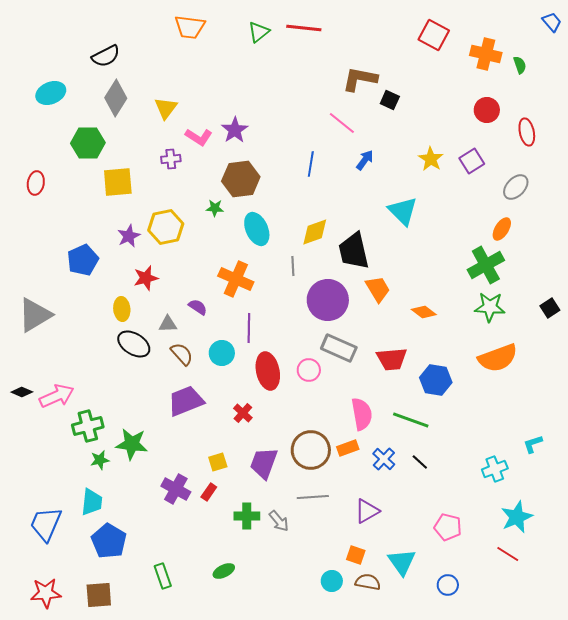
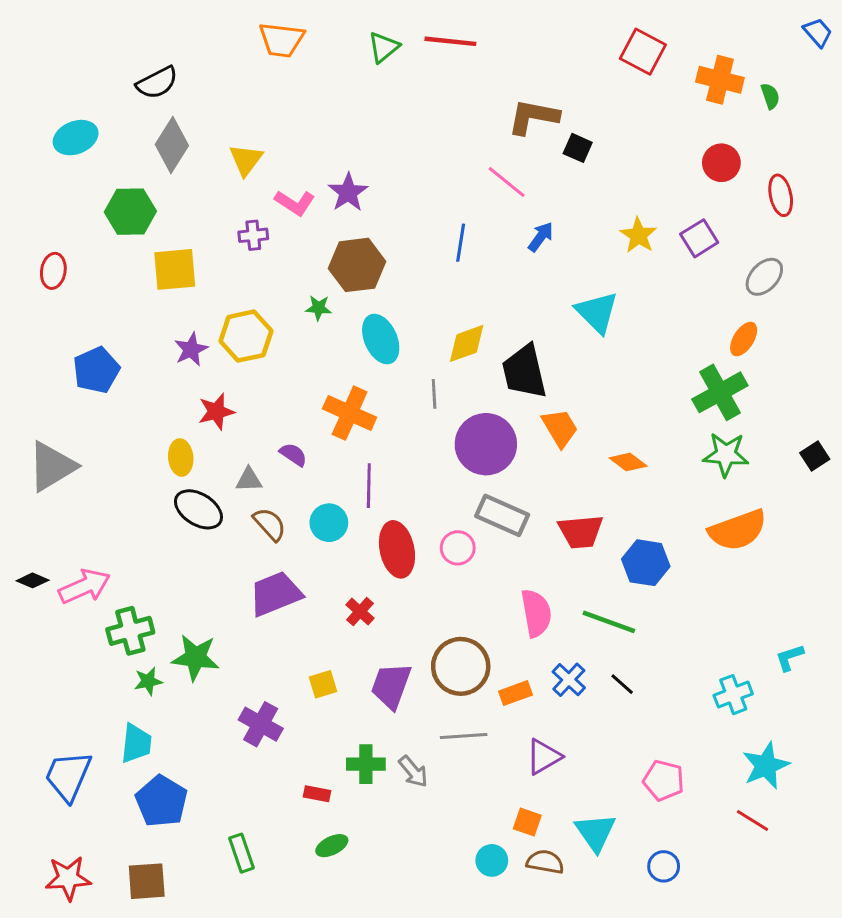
blue pentagon: (83, 260) -> (96, 370), moved
orange rectangle: (348, 448) -> (515, 693), moved
red rectangle: (209, 492) -> (317, 794), moved, turned 66

